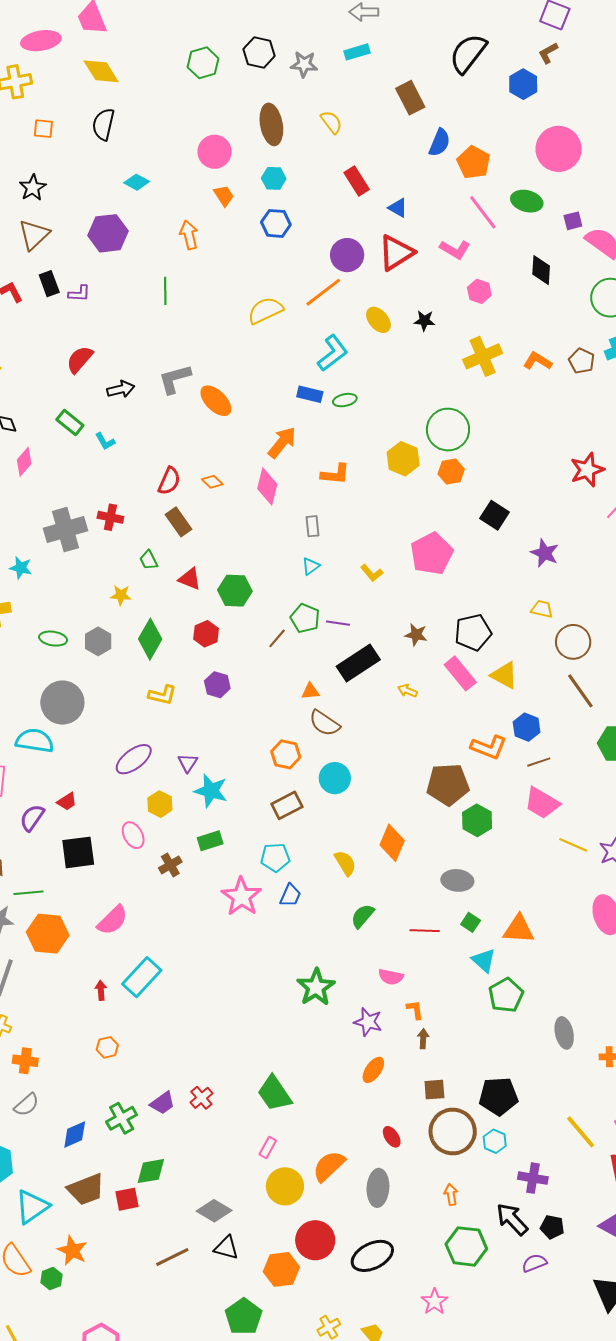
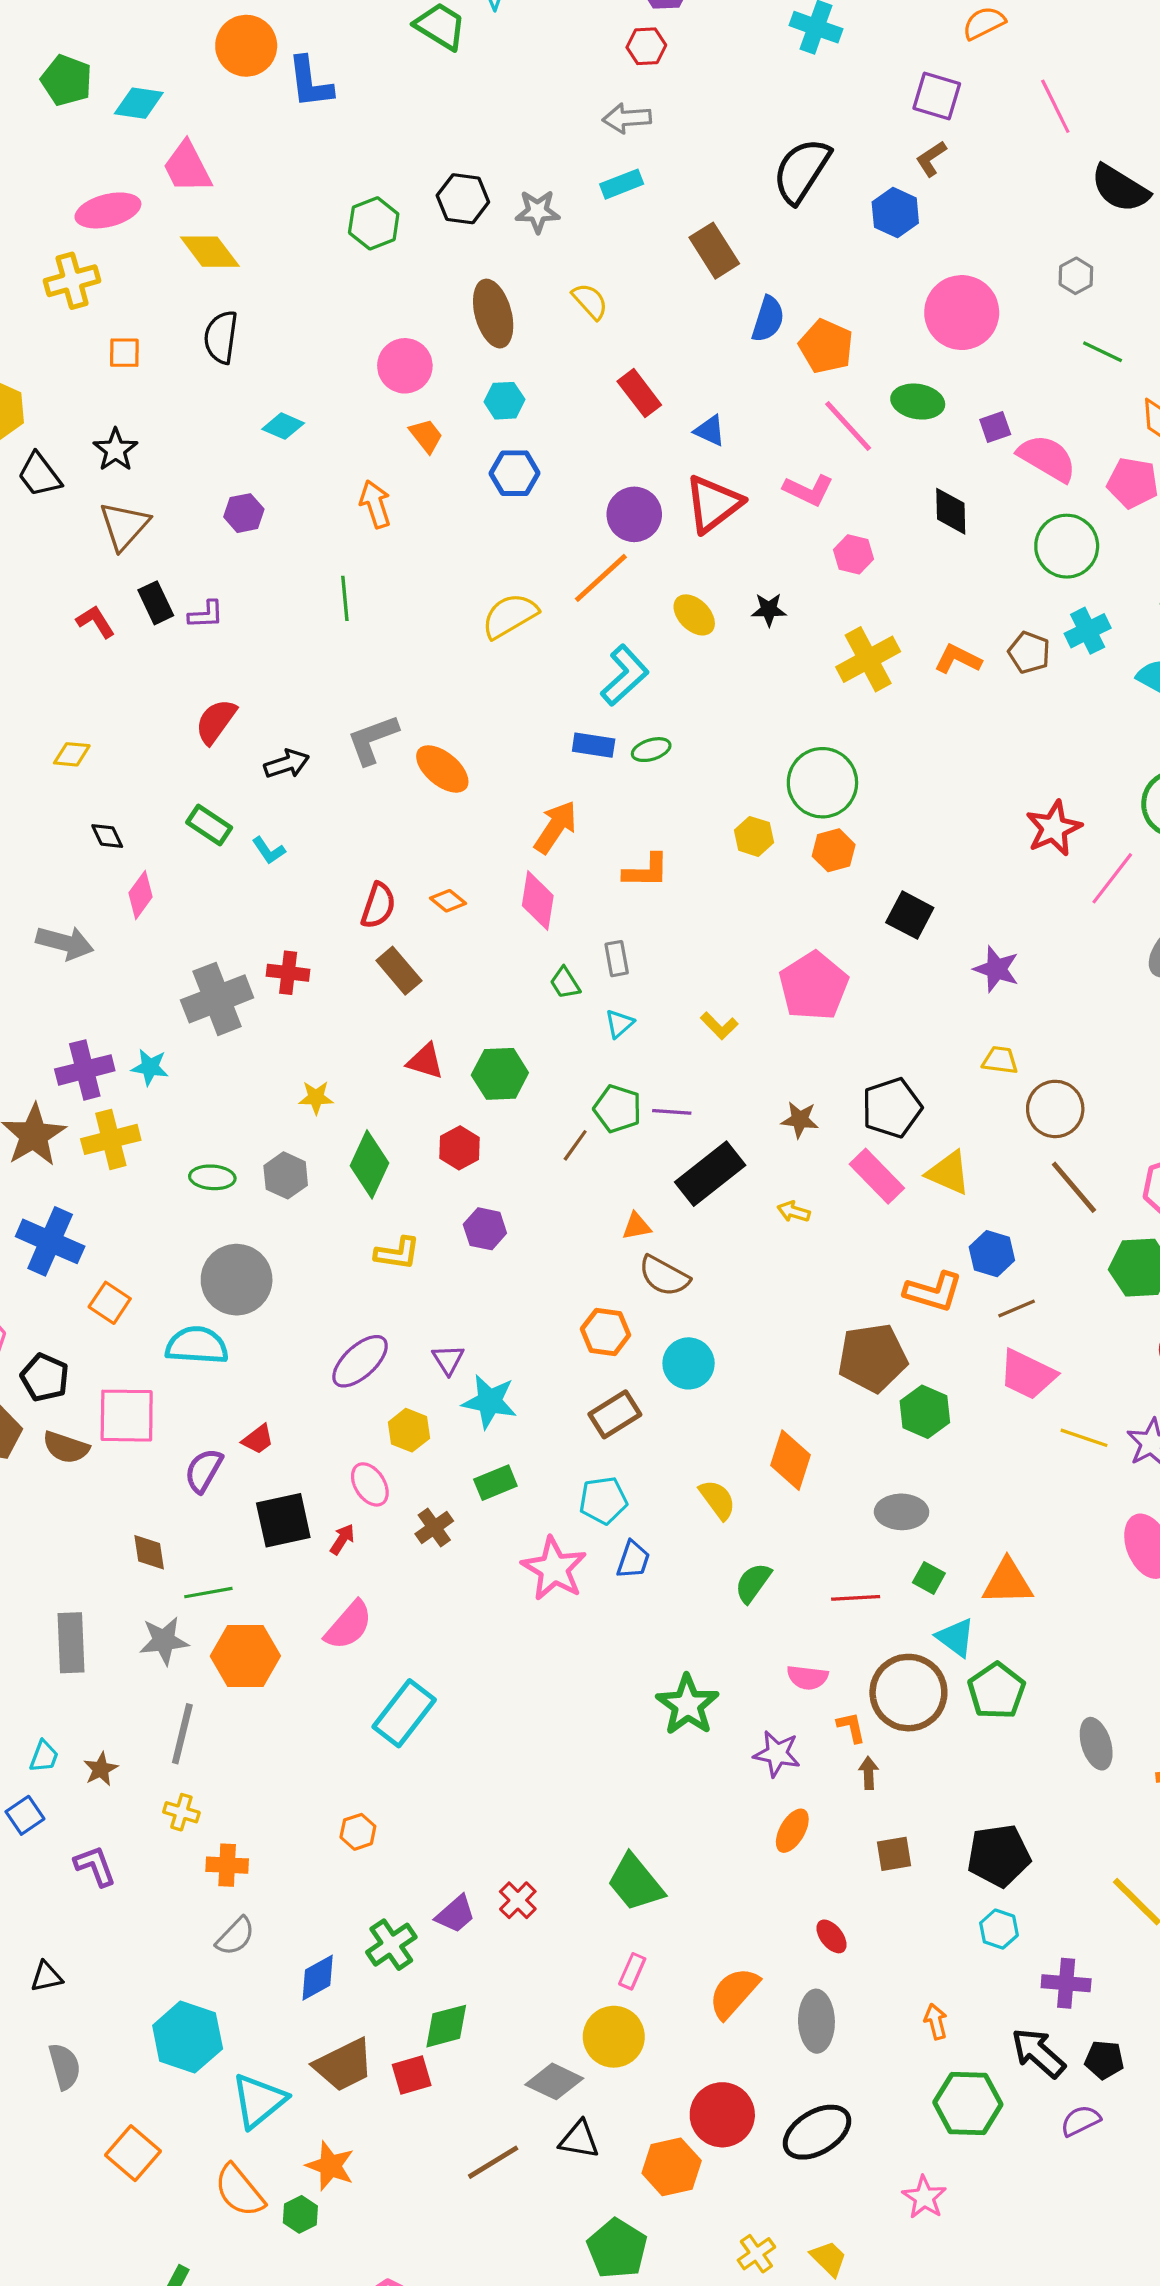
purple hexagon: (108, 233) -> (244, 513), size x0.6
yellow hexagon: (403, 459) -> (754, 836), size x0.7
green trapezoid: (149, 560) -> (565, 983), moved
red arrow: (101, 990) -> (342, 1539), moved, turned 42
brown circle: (453, 1131) -> (908, 1693), moved
yellow circle: (285, 1186) -> (614, 2037), moved

